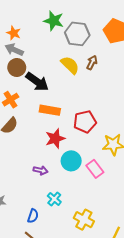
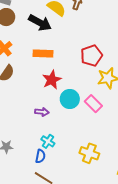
black arrow: (37, 82) -> (40, 23), moved
red pentagon: (85, 122) -> (91, 56), moved
cyan cross: (54, 199) -> (48, 141), moved

